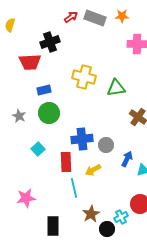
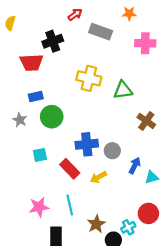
gray rectangle: (95, 18) -> (101, 32), moved
blue rectangle: (44, 90) -> (36, 96), moved
cyan square: (38, 149) -> (40, 155), turned 32
red rectangle: (66, 162) -> (70, 169), turned -42
cyan line: (74, 188) -> (70, 205), moved
pink star: (26, 198) -> (39, 207), moved

